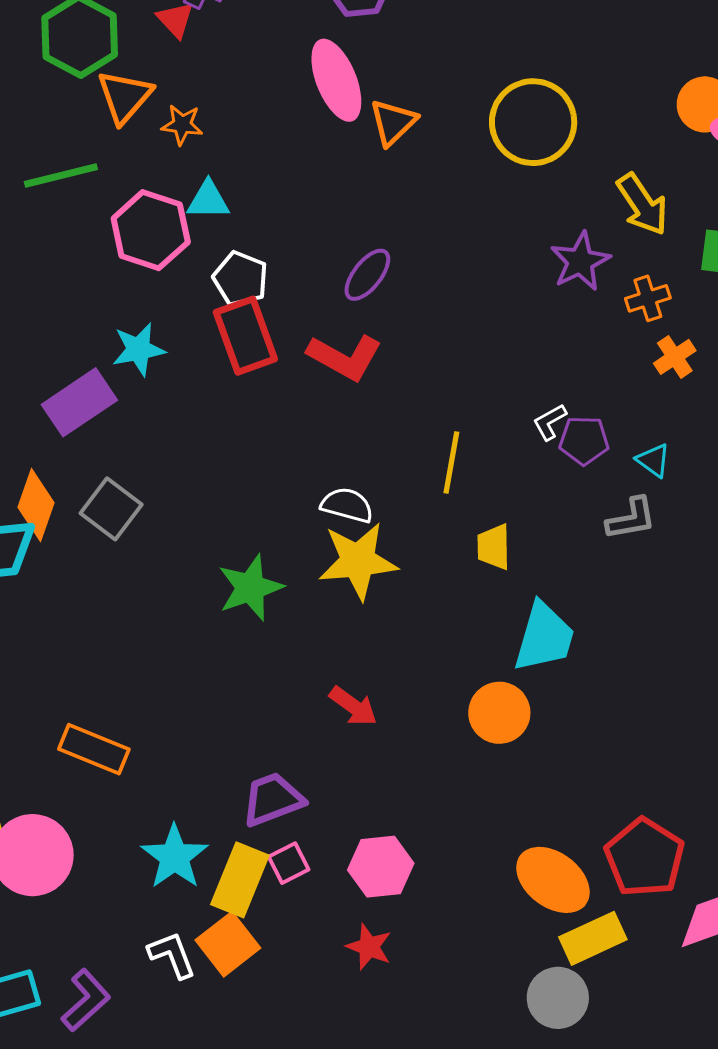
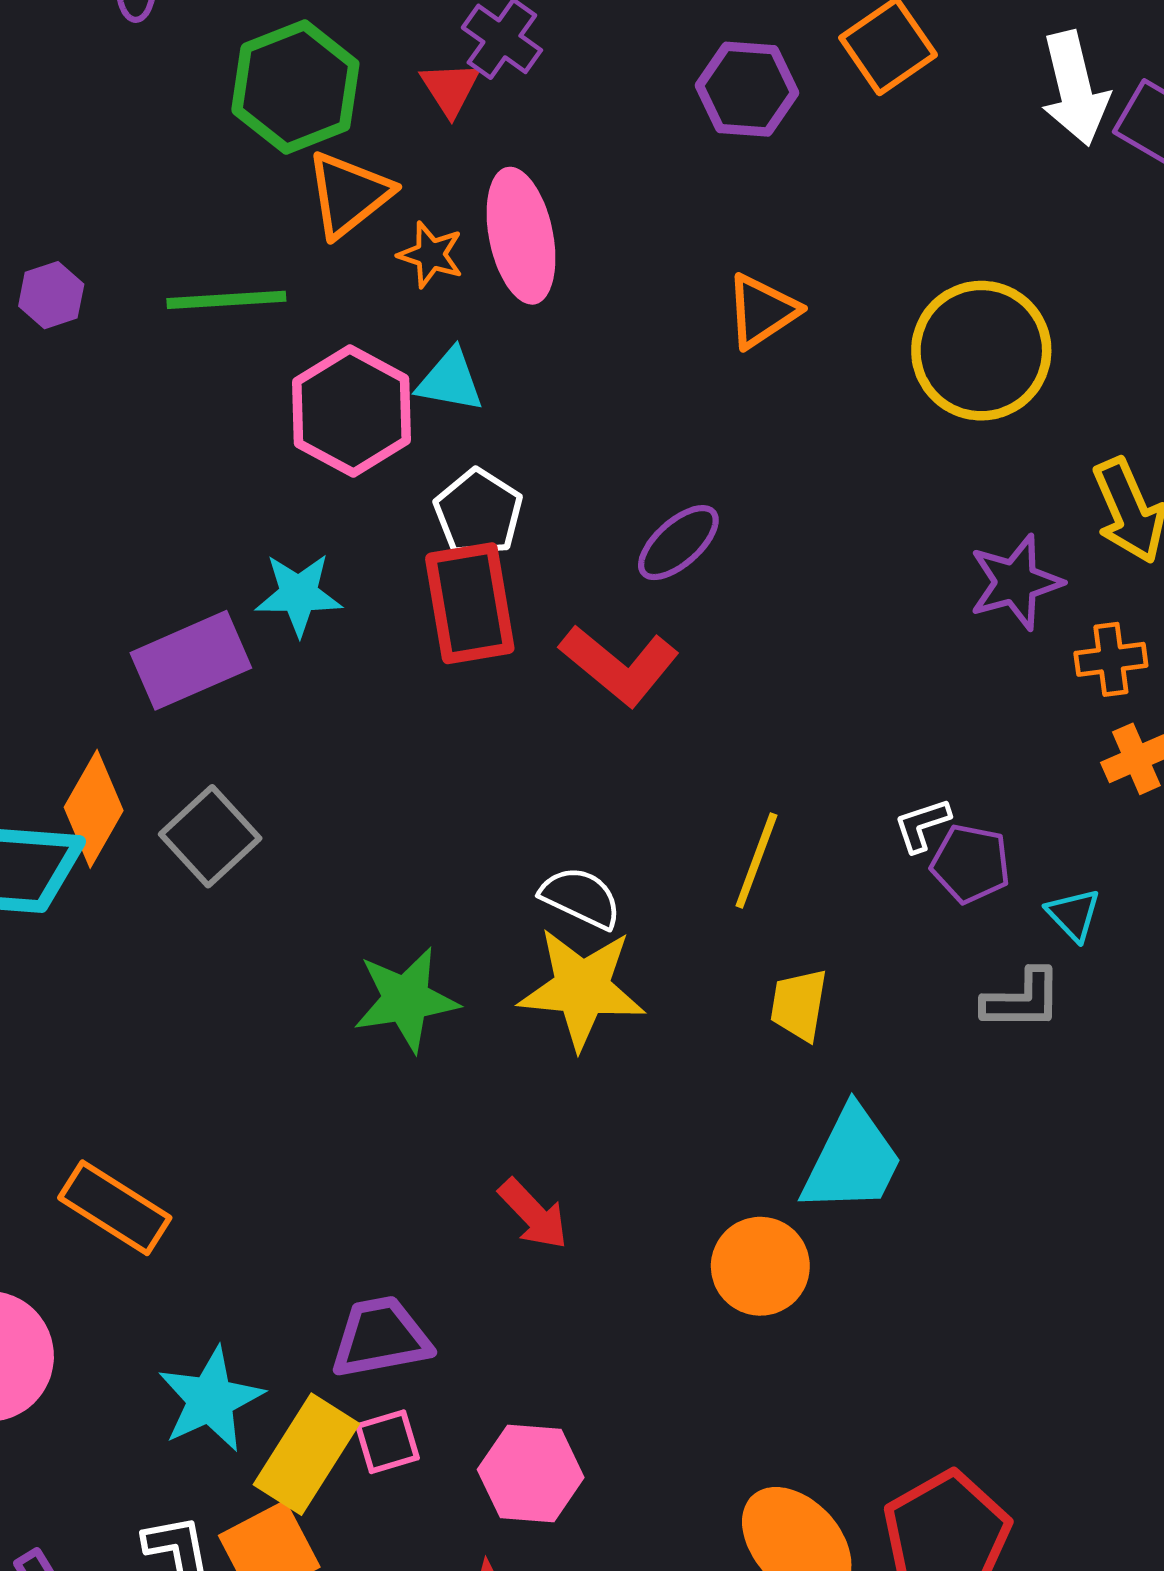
pink ellipse: (336, 80) -> (521, 236), moved

